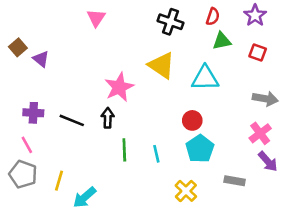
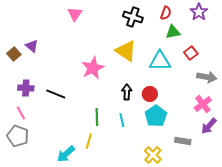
brown square: (18, 47) -> (14, 54), moved
red square: (258, 53) -> (191, 53), moved, turned 32
black arrow: (108, 118) -> (127, 92), moved
purple arrow: (268, 161) -> (209, 126), turned 84
yellow line: (59, 181) -> (89, 141), moved
yellow cross: (186, 191) -> (153, 155), moved

